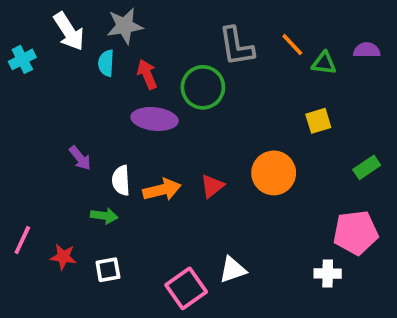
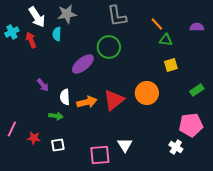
gray L-shape: (236, 46) -> (117, 16), moved
green triangle: (324, 63) -> (166, 40), moved
red arrow: (147, 74) -> (31, 40), moved
purple ellipse: (155, 119) -> (83, 64), turned -45
red triangle: (212, 186) -> (114, 100), size x1.6
white triangle: (233, 270) -> (125, 145), turned -42
white cross: (328, 273) -> (176, 147), turned 32
pink square: (186, 288) -> (100, 155), turned 30

